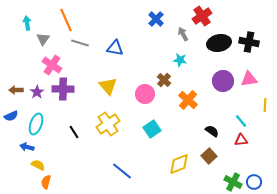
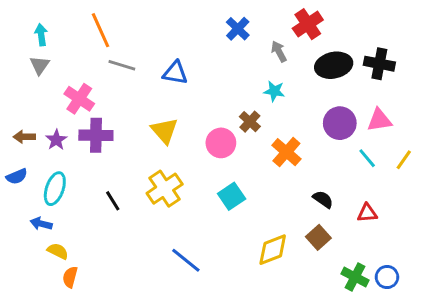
gray triangle: (43, 39) -> (40, 65), moved
yellow line: (265, 105) -> (404, 160), turned 32
cyan line: (241, 121) -> (367, 158), moved

